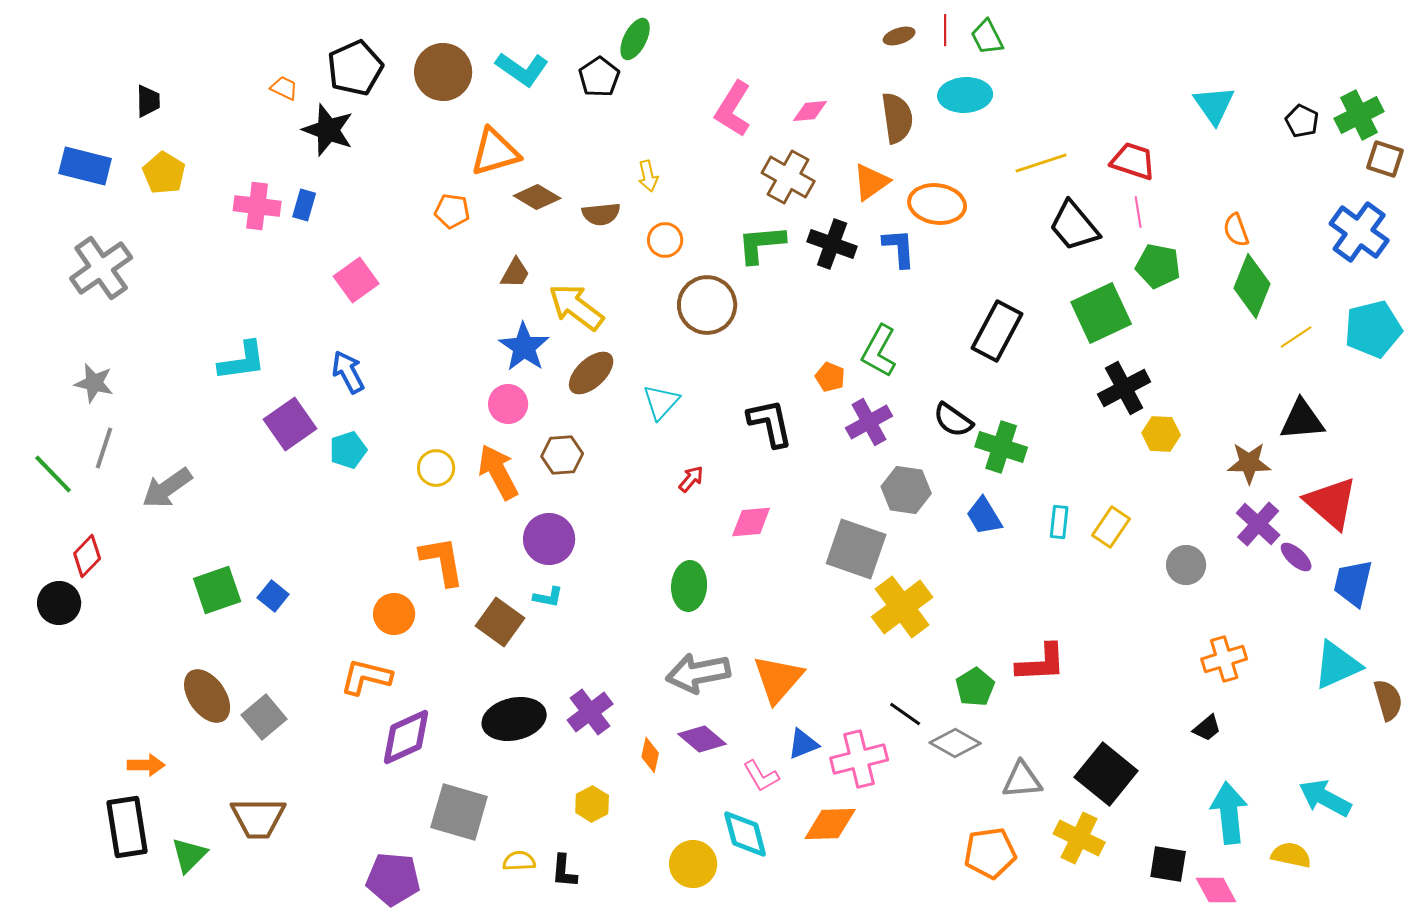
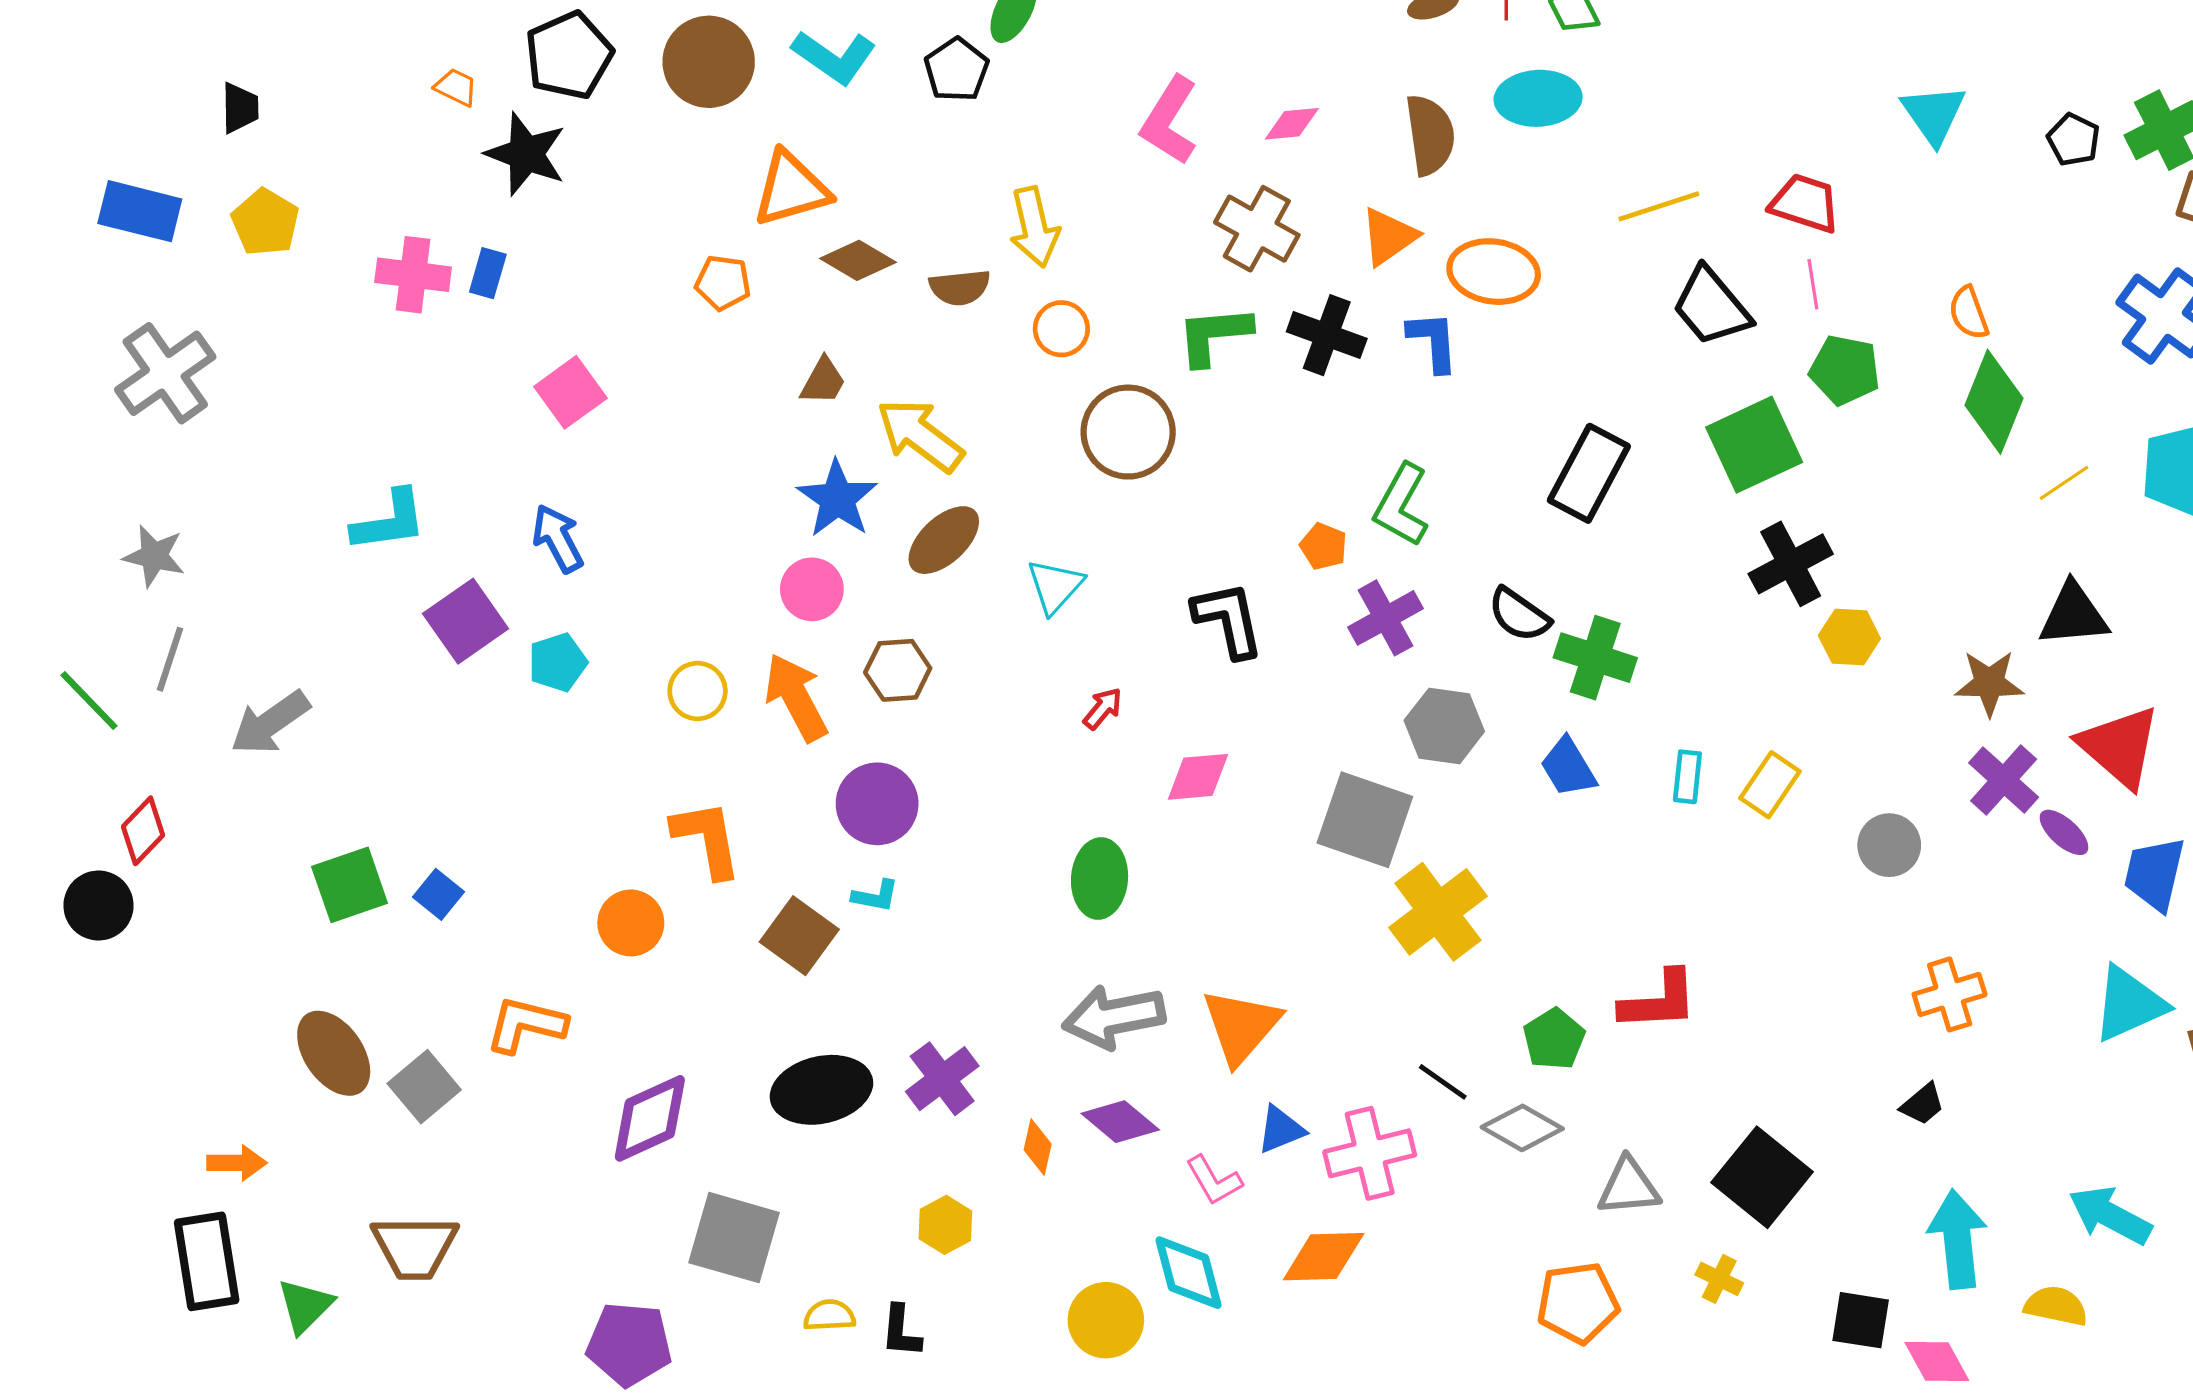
yellow arrow: (648, 176) -> (1034, 227), size x1.6
orange L-shape: (366, 677) -> (526, 1025), moved
yellow cross: (1079, 838) -> (1719, 1279), size x0.6

